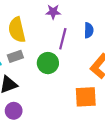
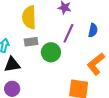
gray rectangle: (15, 56) -> (31, 42), moved

